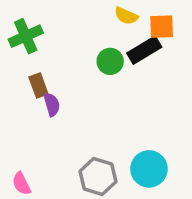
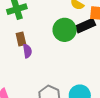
green circle: (110, 61) -> (65, 30), size x1.5

